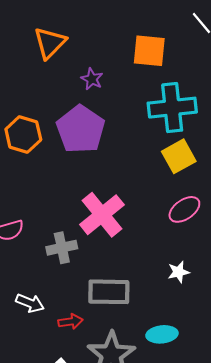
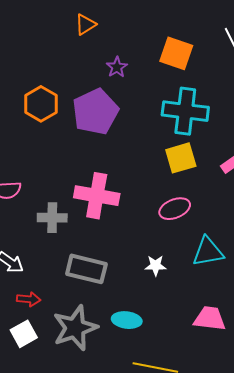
orange triangle: (50, 43) -> (85, 24), size x0.7
pink cross: (102, 215) -> (97, 196), turned 36
red arrow: (70, 322) -> (29, 299), moved

